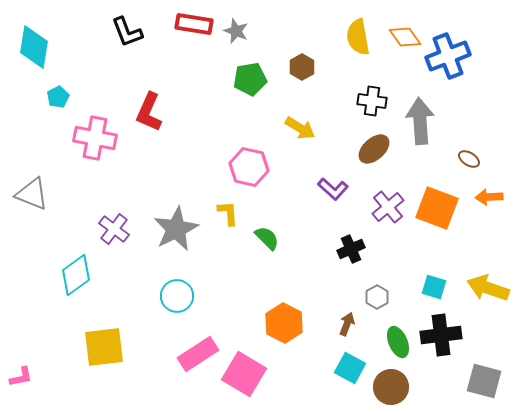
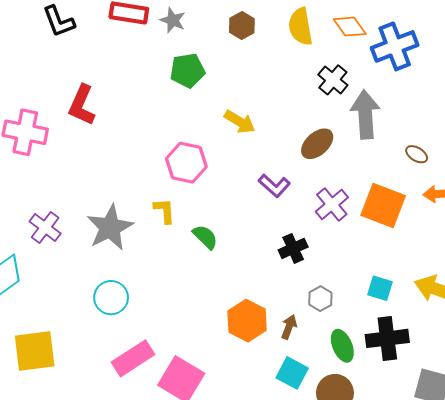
brown hexagon: (302, 67) -> (242, 26), moved
black cross: (372, 101) -> (333, 80), moved, turned 32
orange hexagon: (284, 323) -> (247, 321), moved

